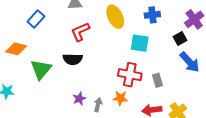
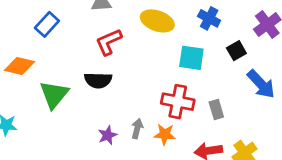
blue cross: (152, 15) -> (209, 18), turned 35
yellow ellipse: (115, 17) -> (157, 21), turned -45
black square: (180, 39) -> (236, 51), moved
gray arrow: (98, 105) -> (137, 129), moved

